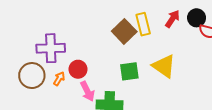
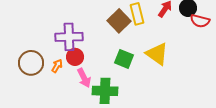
purple cross: (51, 48) -> (69, 37), moved
green square: (129, 71) -> (124, 59), turned 30

